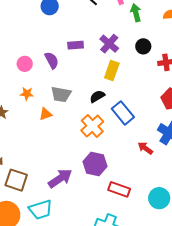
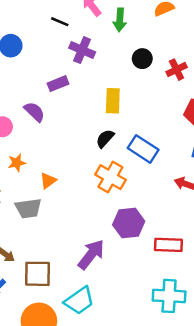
green arrow: (136, 13) -> (120, 20), turned -144
purple cross: (109, 44) -> (82, 50), moved
gray trapezoid: (61, 94) -> (28, 208), moved

